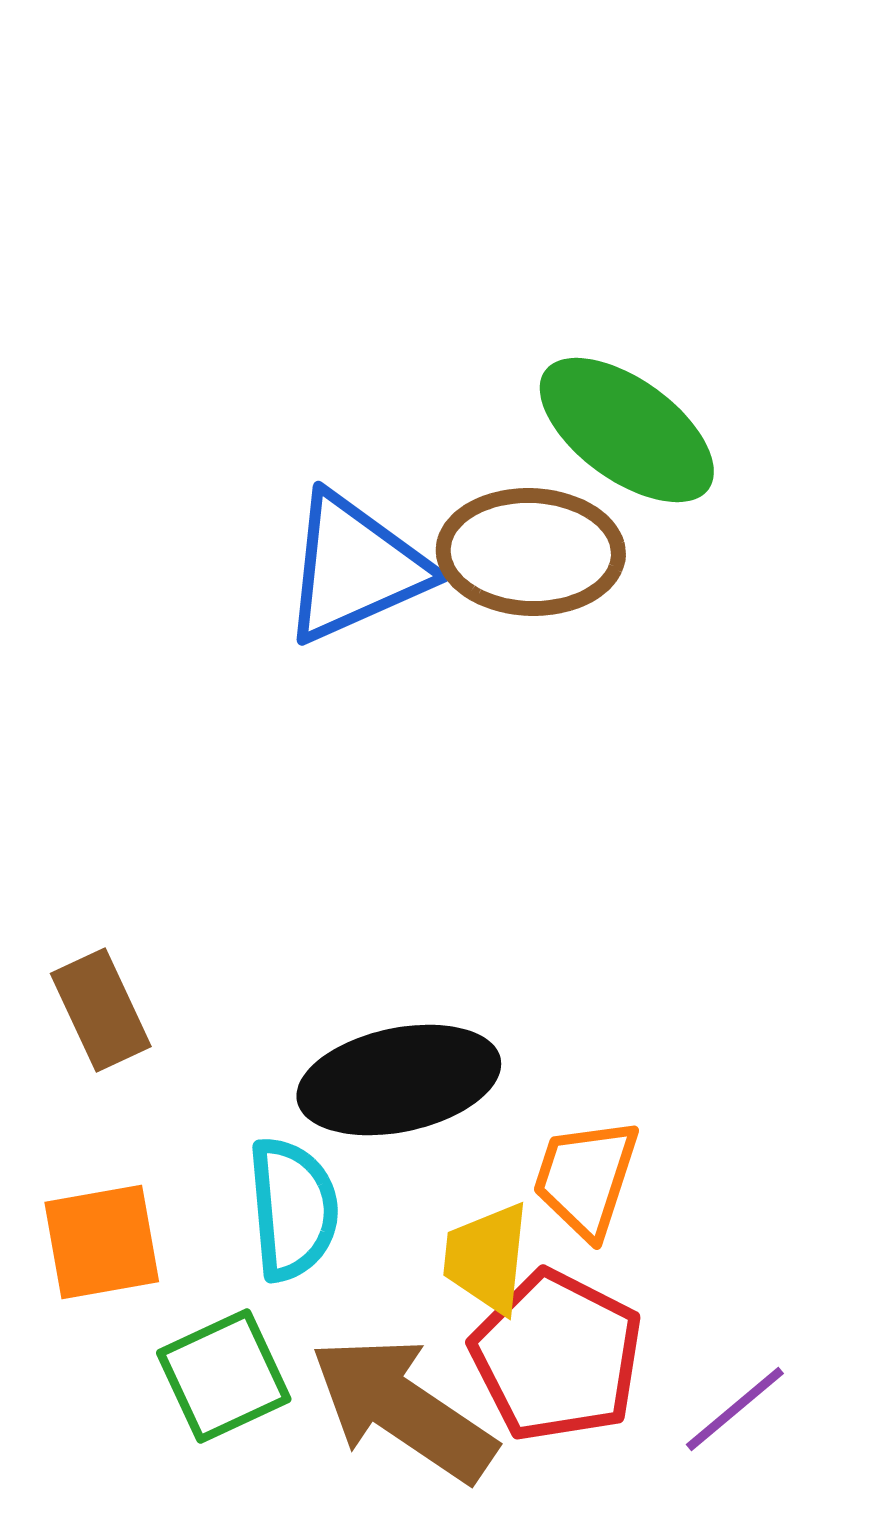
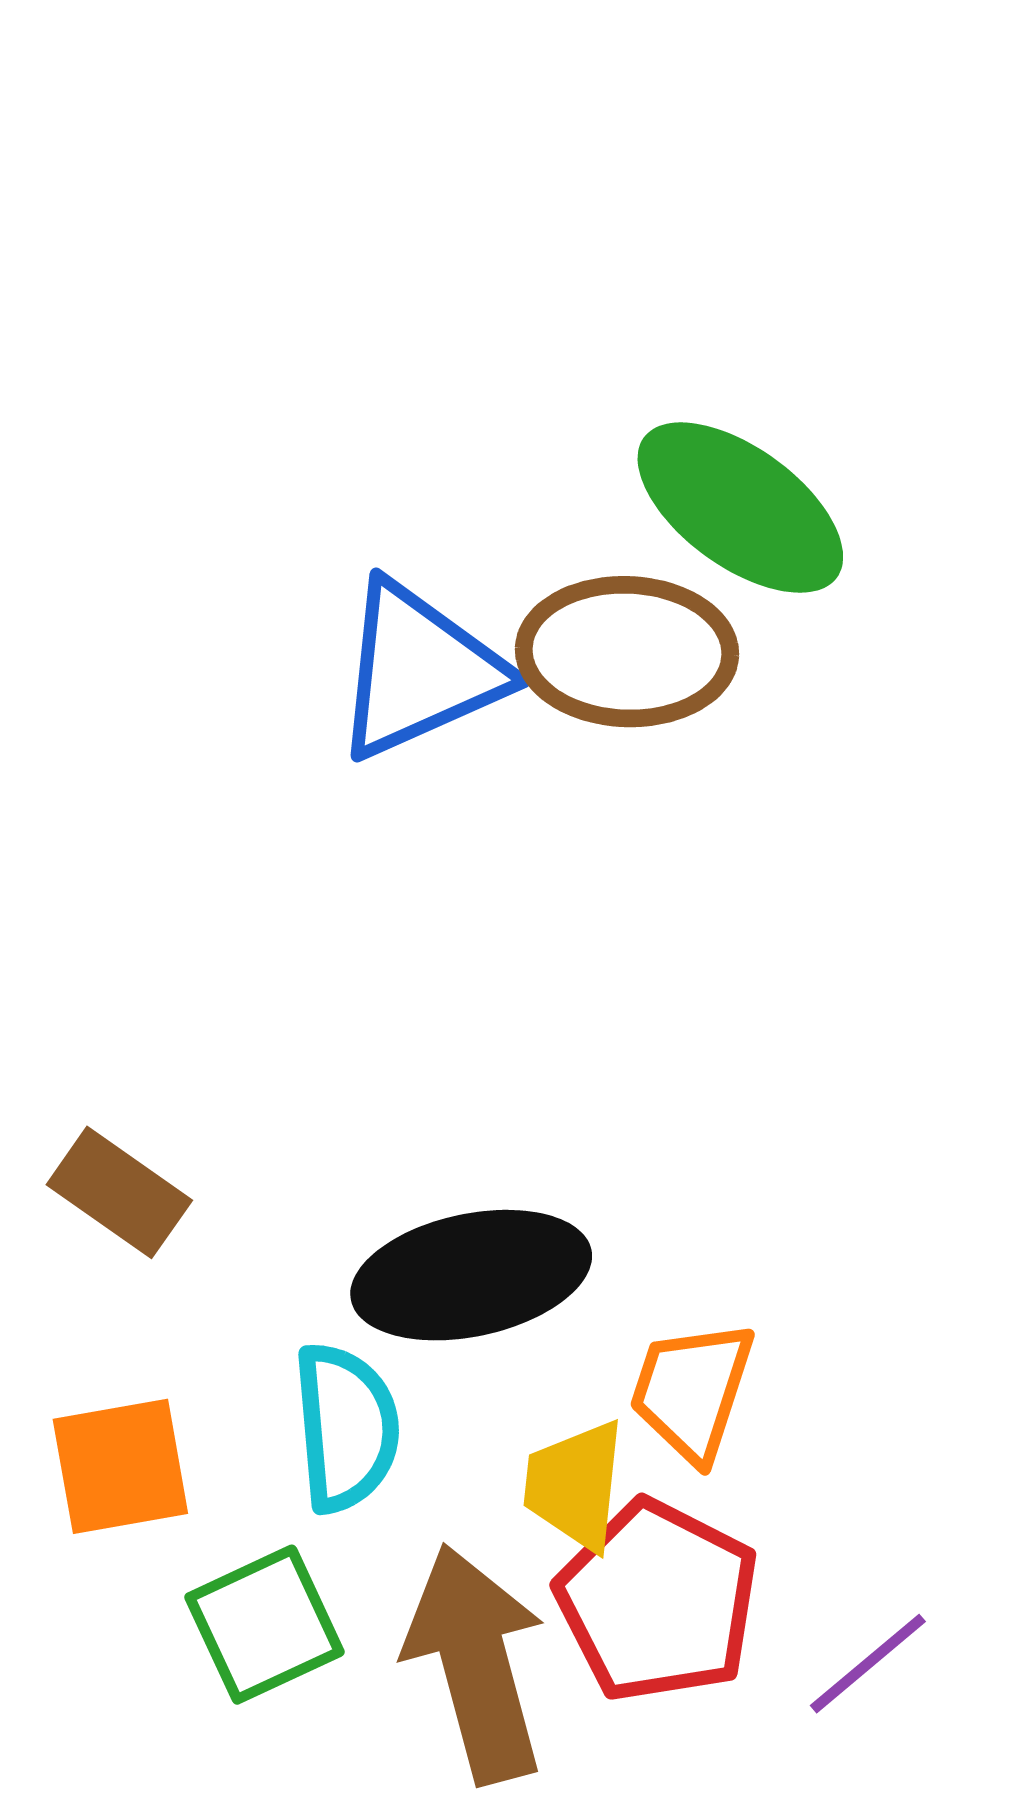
brown rectangle: (101, 1010) -> (119, 1192), turned -30
brown arrow: (403, 1409) -> (476, 1664), turned 41

